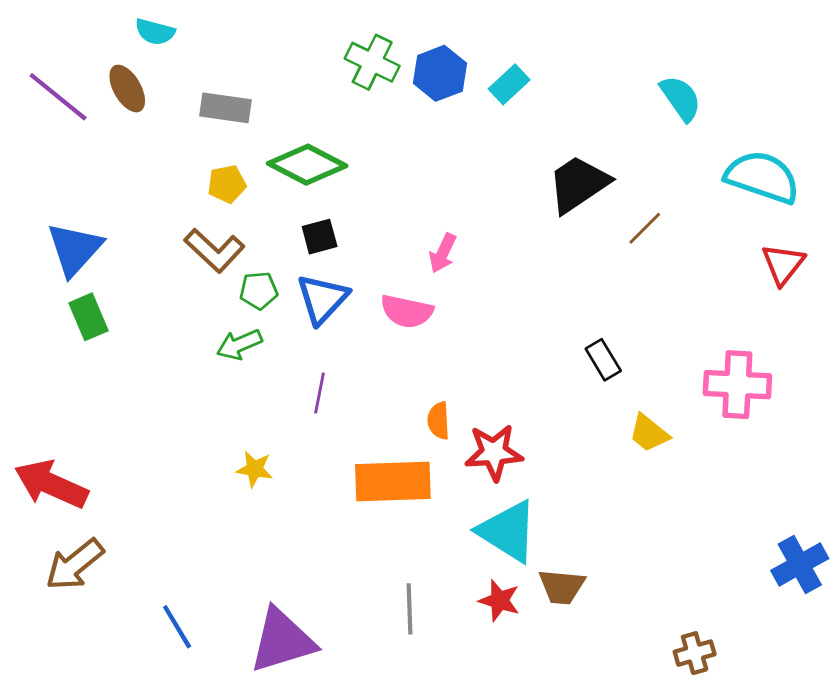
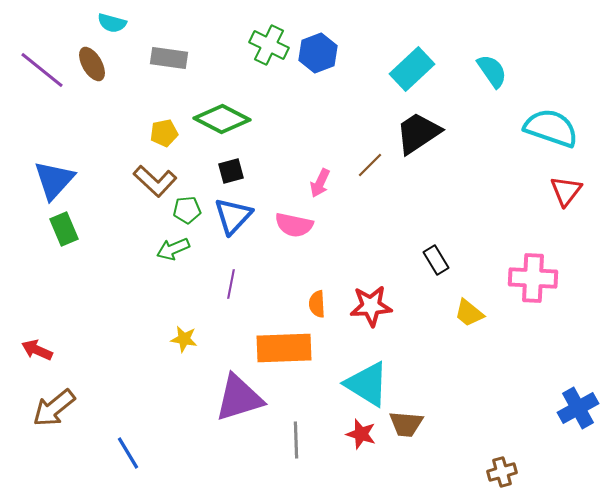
cyan rectangle: (509, 84) -> (412, 69), moved, size x1.5
gray rectangle: (225, 108) -> (169, 58), moved
brown line: (645, 228) -> (370, 165), moved
red star: (494, 452) -> (371, 306), moved
red arrow: (51, 484) -> (37, 350), size x0.6
purple triangle: (282, 641) -> (239, 398), moved

